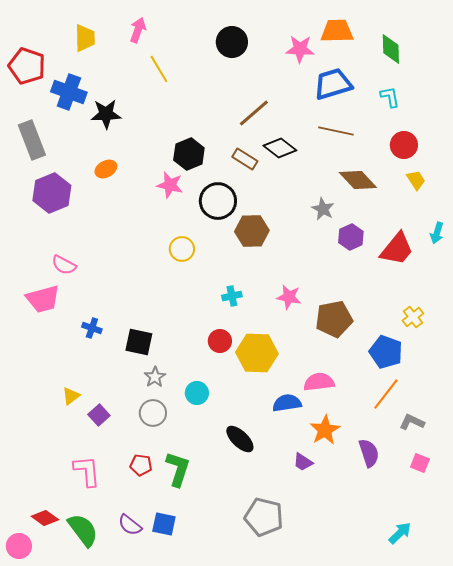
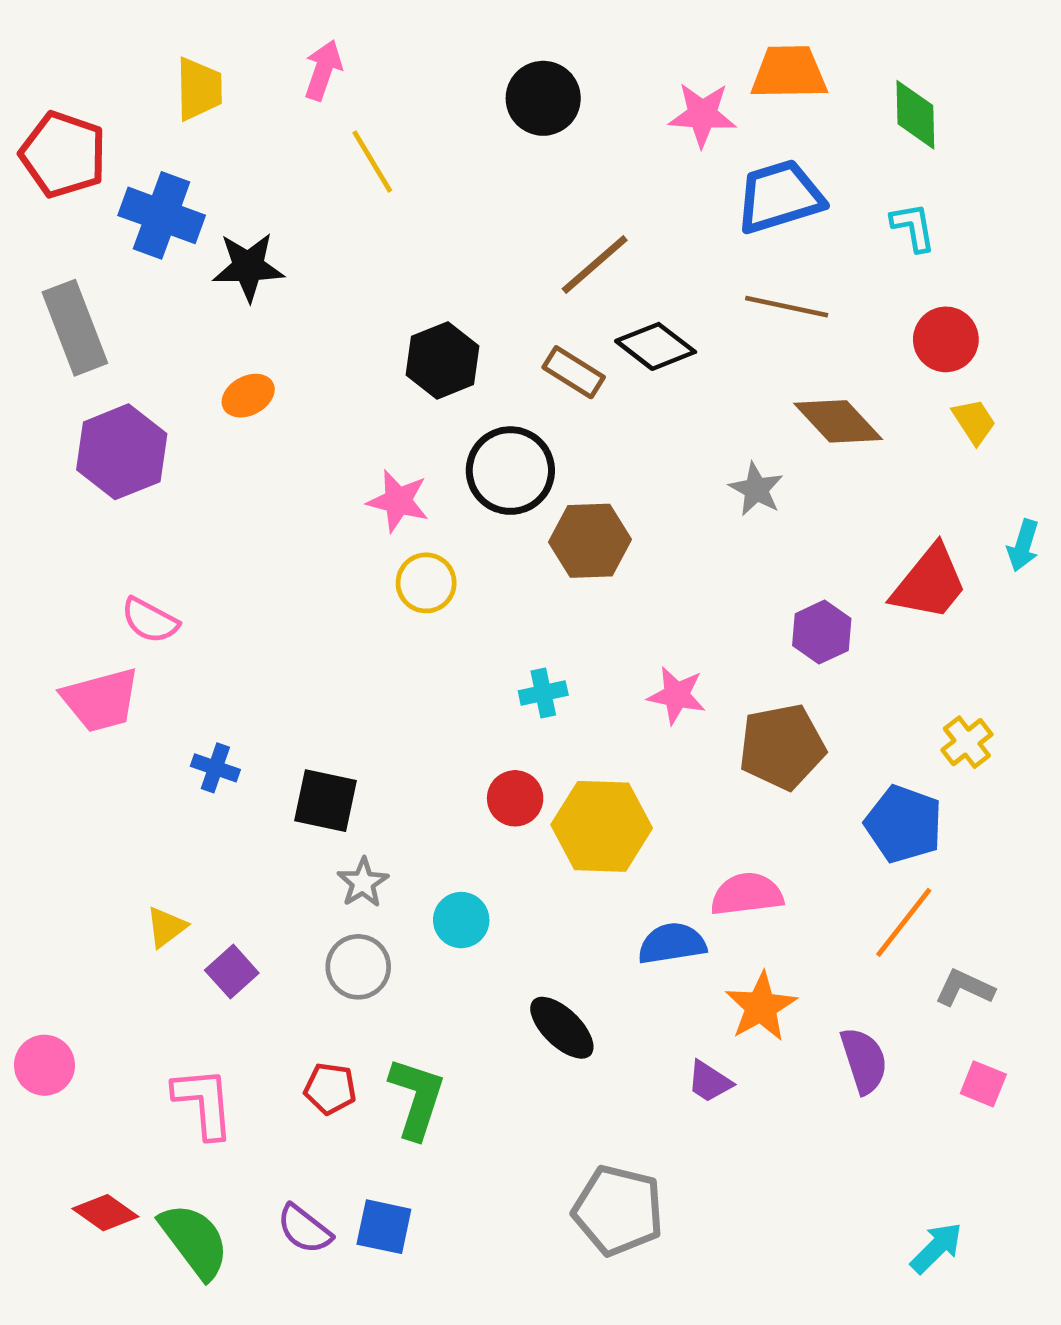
pink star: (170, 185) -> (398, 501), moved
purple hexagon: (351, 237) -> (822, 632), moved
pink circle: (19, 546) -> (44, 1065), moved

